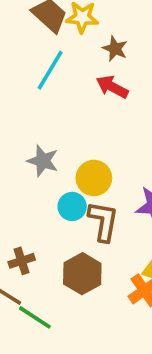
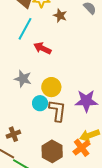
red arrow: (112, 87) -> (42, 48), moved
brown hexagon: (82, 274) -> (52, 151), moved

